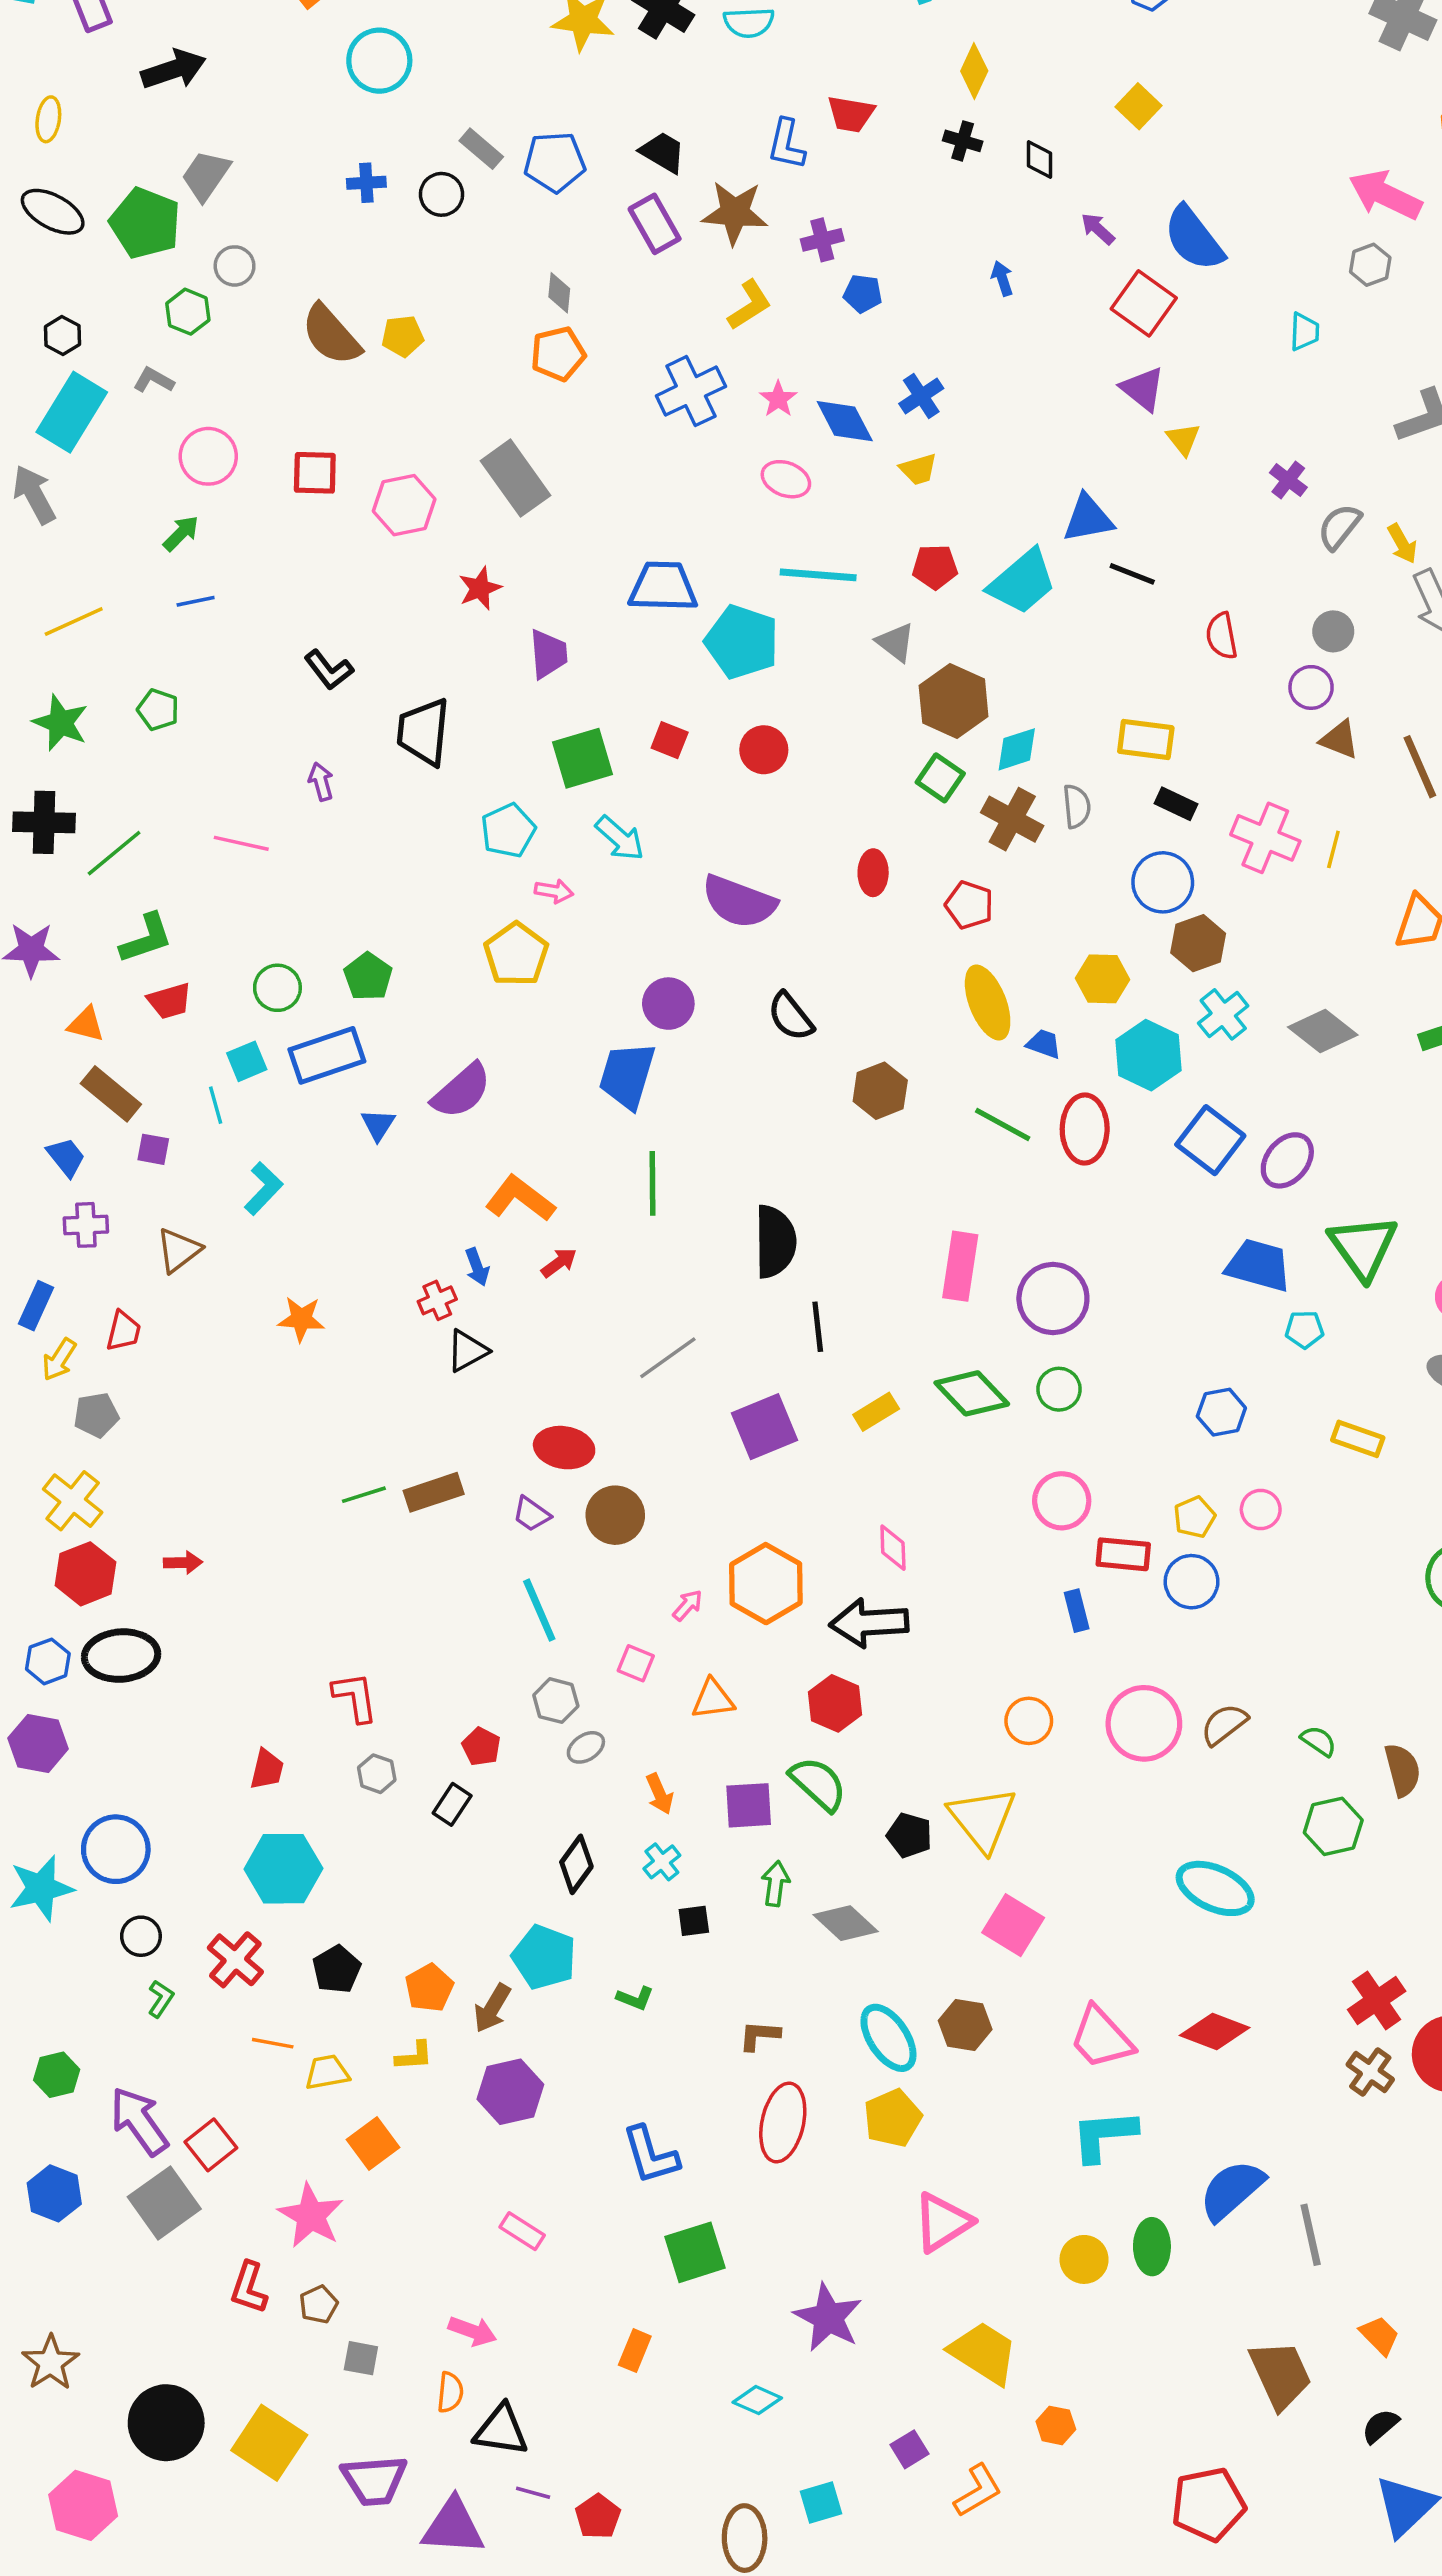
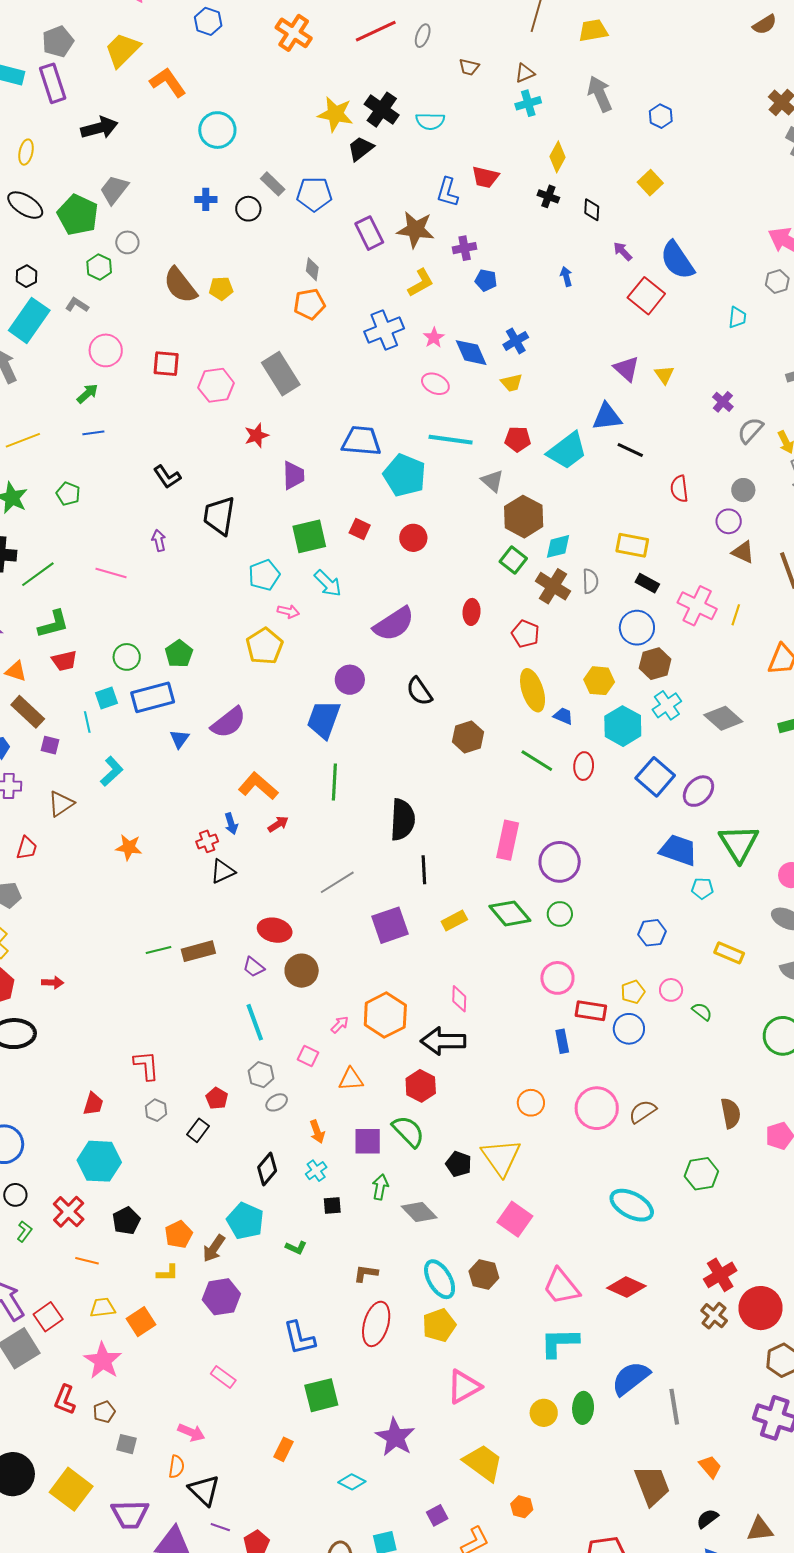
black trapezoid: (663, 152) -> (361, 149), moved, turned -72
purple triangle: (1143, 389) -> (626, 369), moved
purple semicircle: (739, 902) -> (394, 624), turned -57
red ellipse: (1085, 1129) -> (584, 766), size x0.7
green semicircle: (1319, 1741) -> (702, 1012), moved
brown semicircle: (1402, 1770) -> (731, 1113), moved
yellow trapezoid: (327, 2072) -> (103, 1308), moved
black triangle: (501, 2430) -> (204, 1490), turned 32

